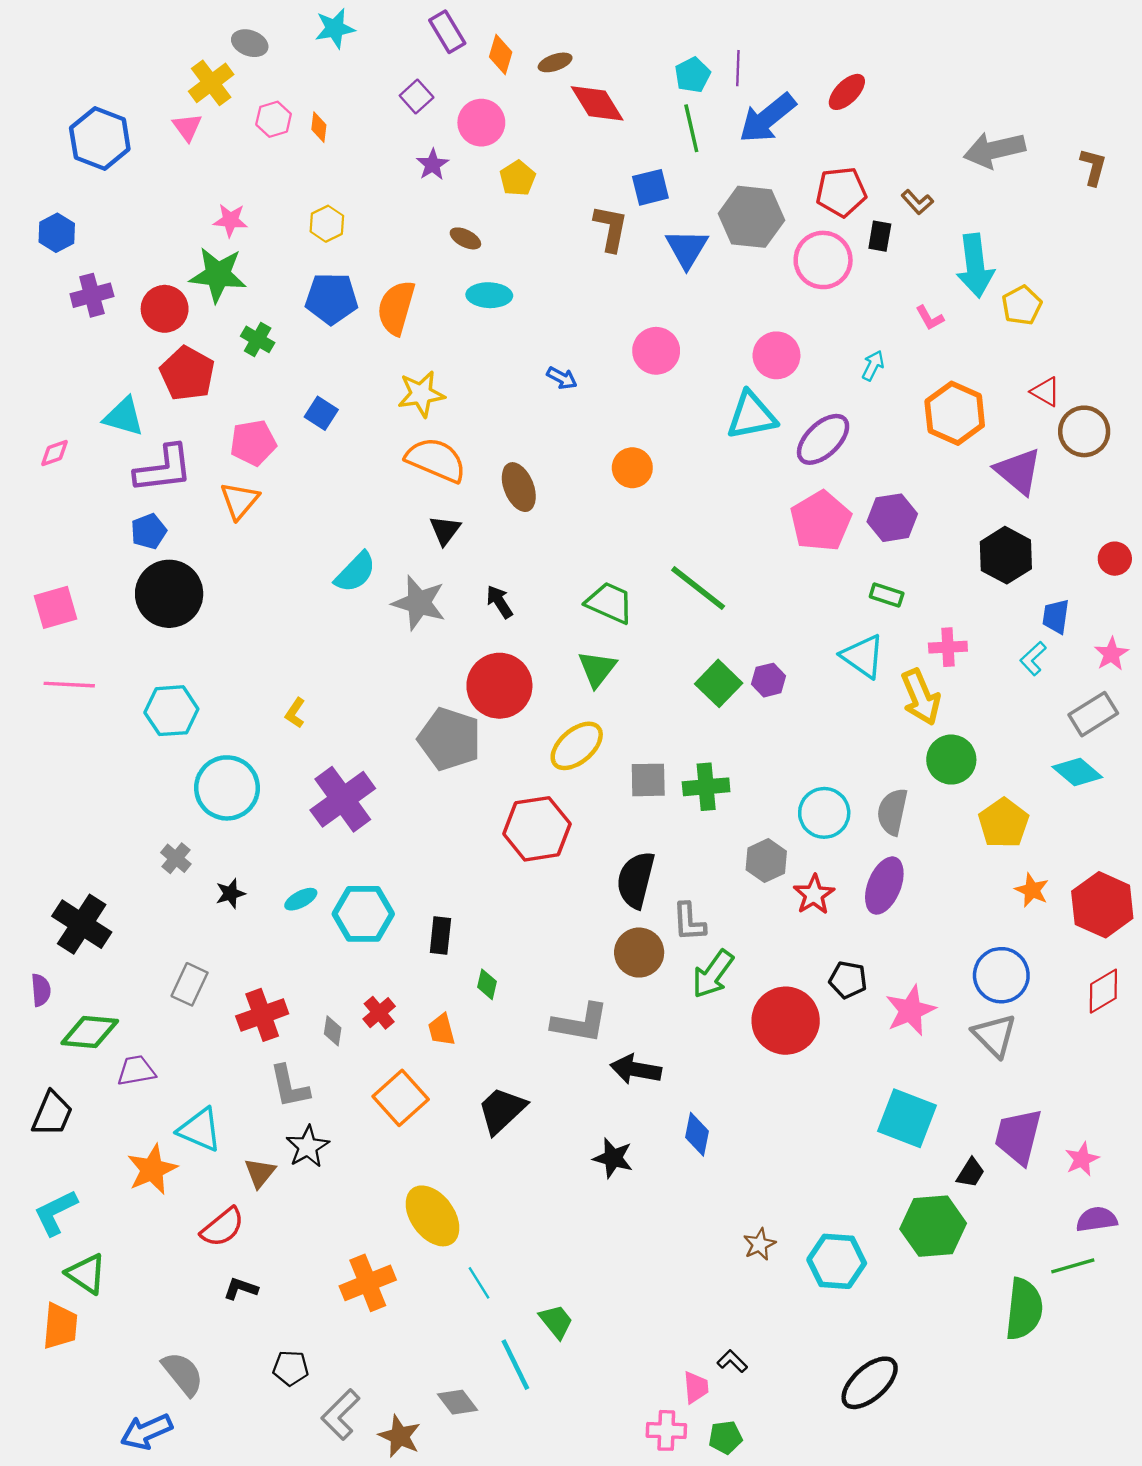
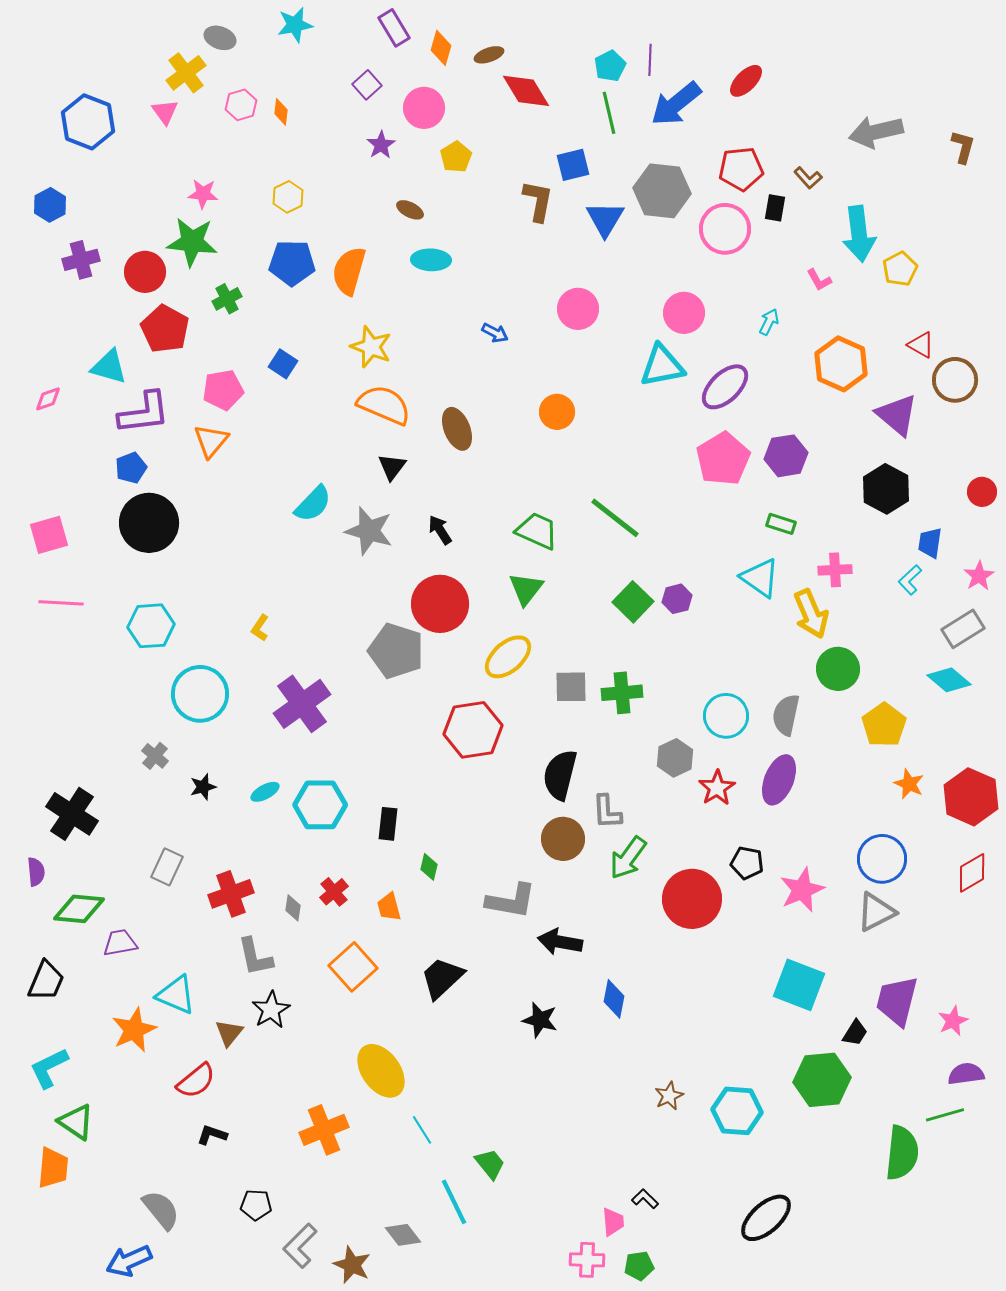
green cross: (258, 339) -> (227, 299), turned 32
yellow star: (421, 394) -> (371, 347), turned 30
gray triangle: (994, 1035) -> (876, 912), turned 48

